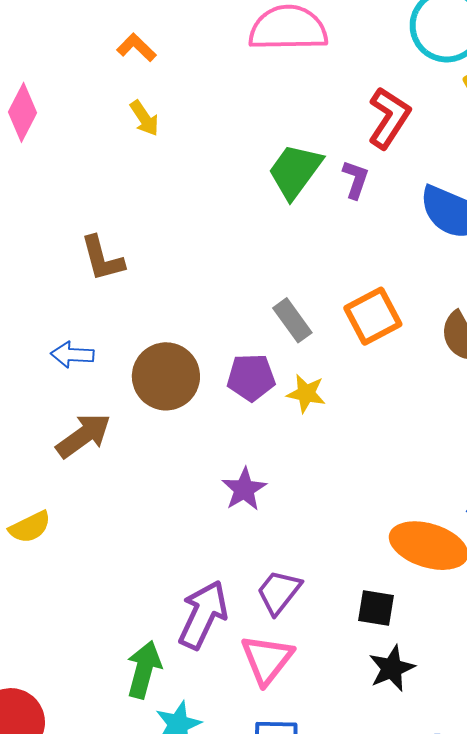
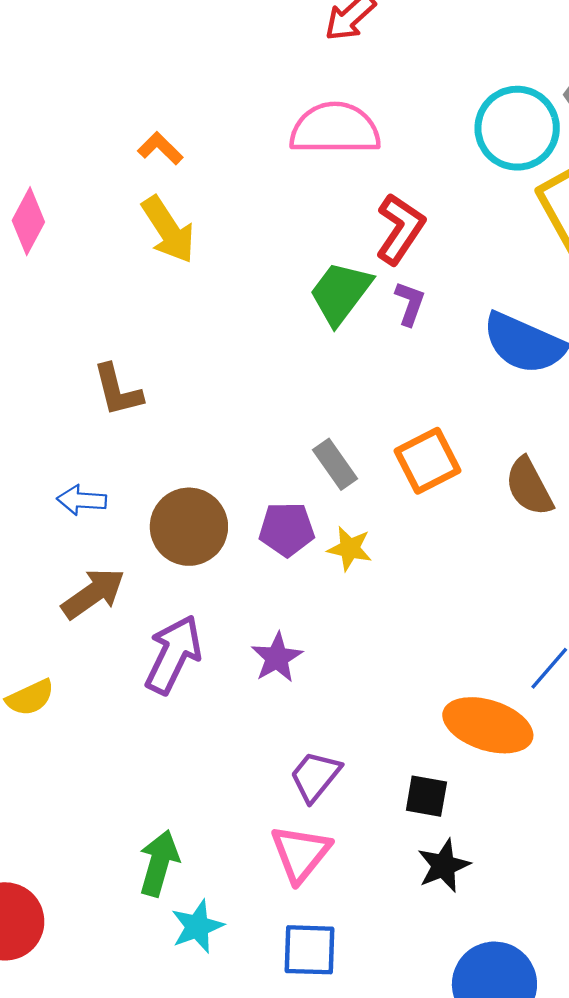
yellow arrow: (144, 118) -> (168, 230), size x1.6
red L-shape: (389, 118) -> (400, 229), moved
purple arrow: (203, 615) -> (173, 654), moved

